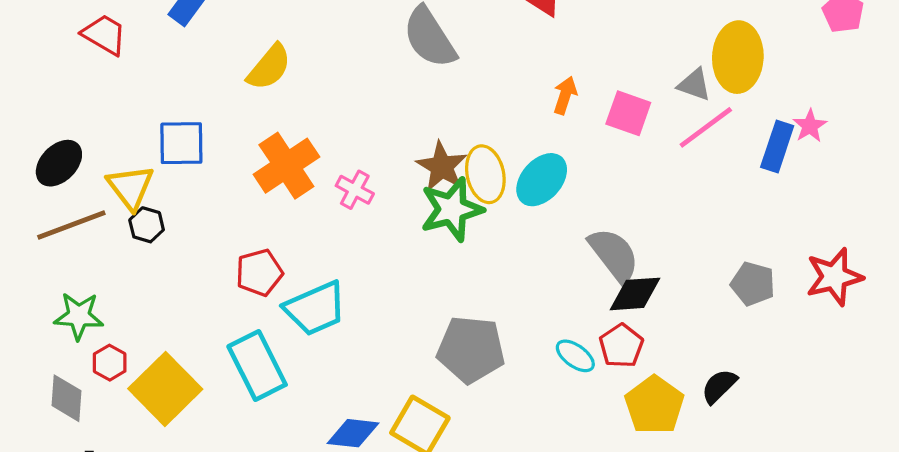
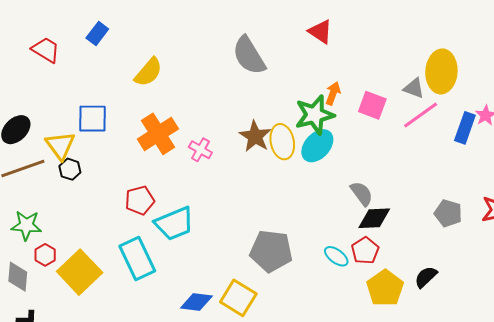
green star: (452, 209) -> (315, 115), moved
gray semicircle: (614, 255) -> (362, 194), size x0.7

